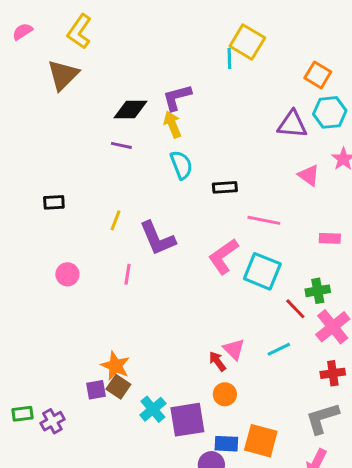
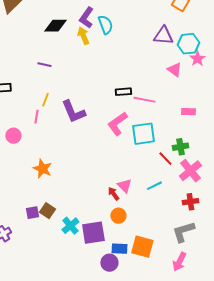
purple L-shape: (177, 97) -> (86, 18), turned -40
cyan hexagon: (330, 112) -> (188, 44), moved
purple line: (121, 145) -> (44, 65), moved
cyan semicircle: (181, 165) -> (105, 25), moved
black rectangle: (225, 187) -> (123, 92), moved
cyan square: (262, 271) -> (143, 134), turned -30
pink line: (127, 274) -> (36, 117), moved
orange star: (115, 366) -> (42, 169), moved

